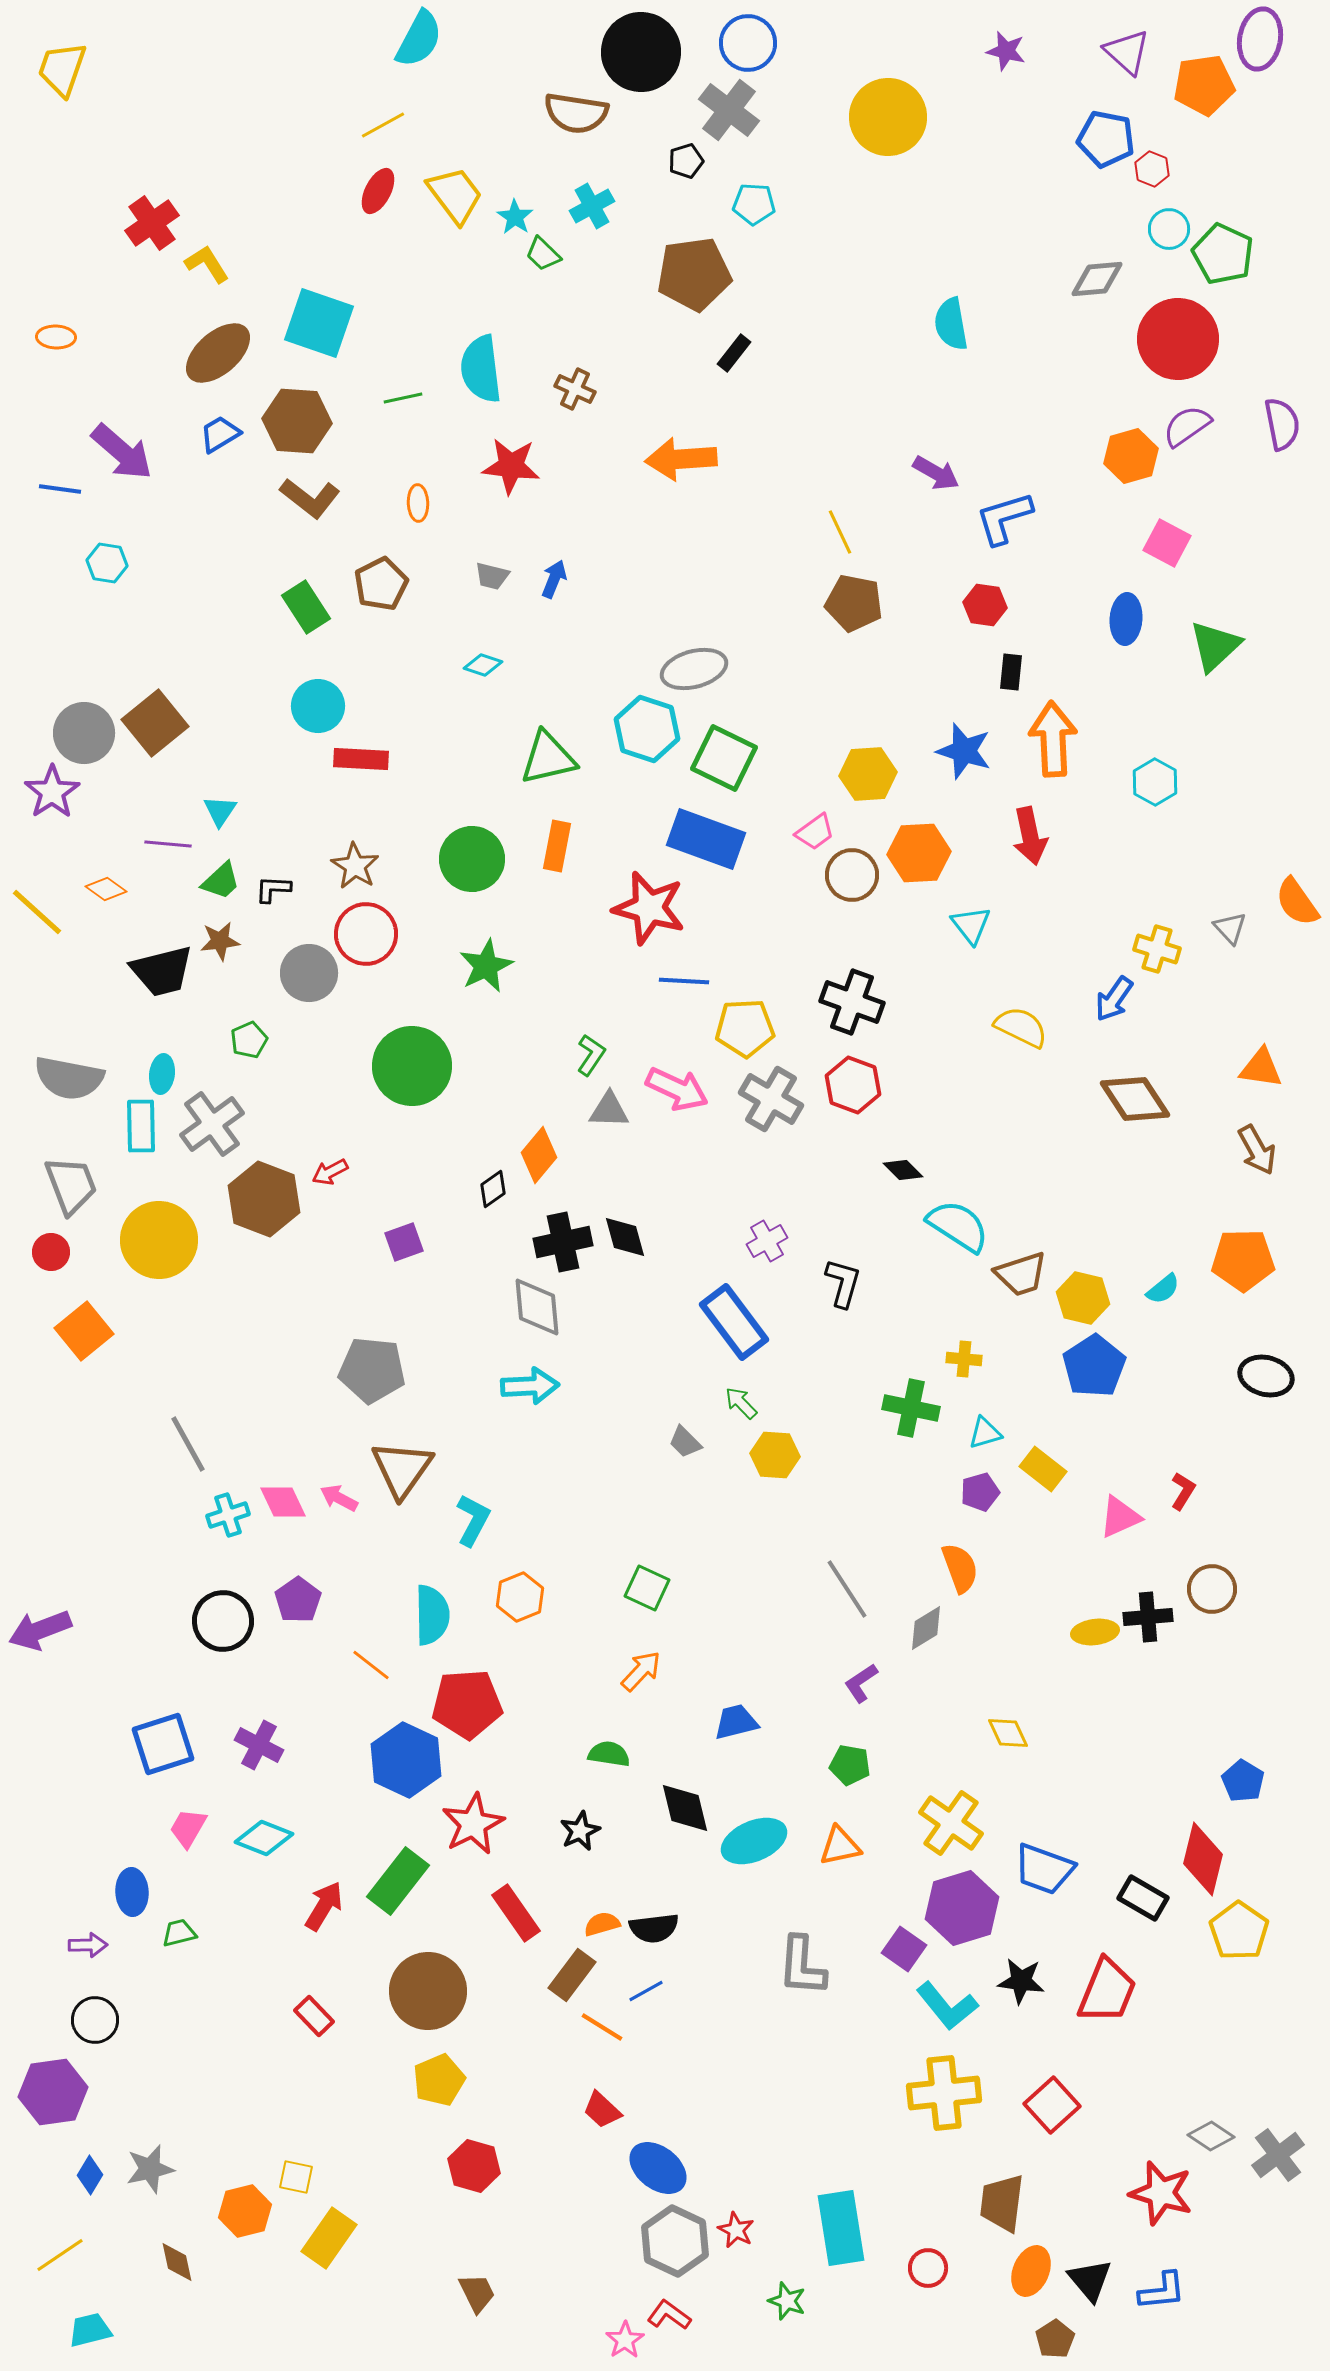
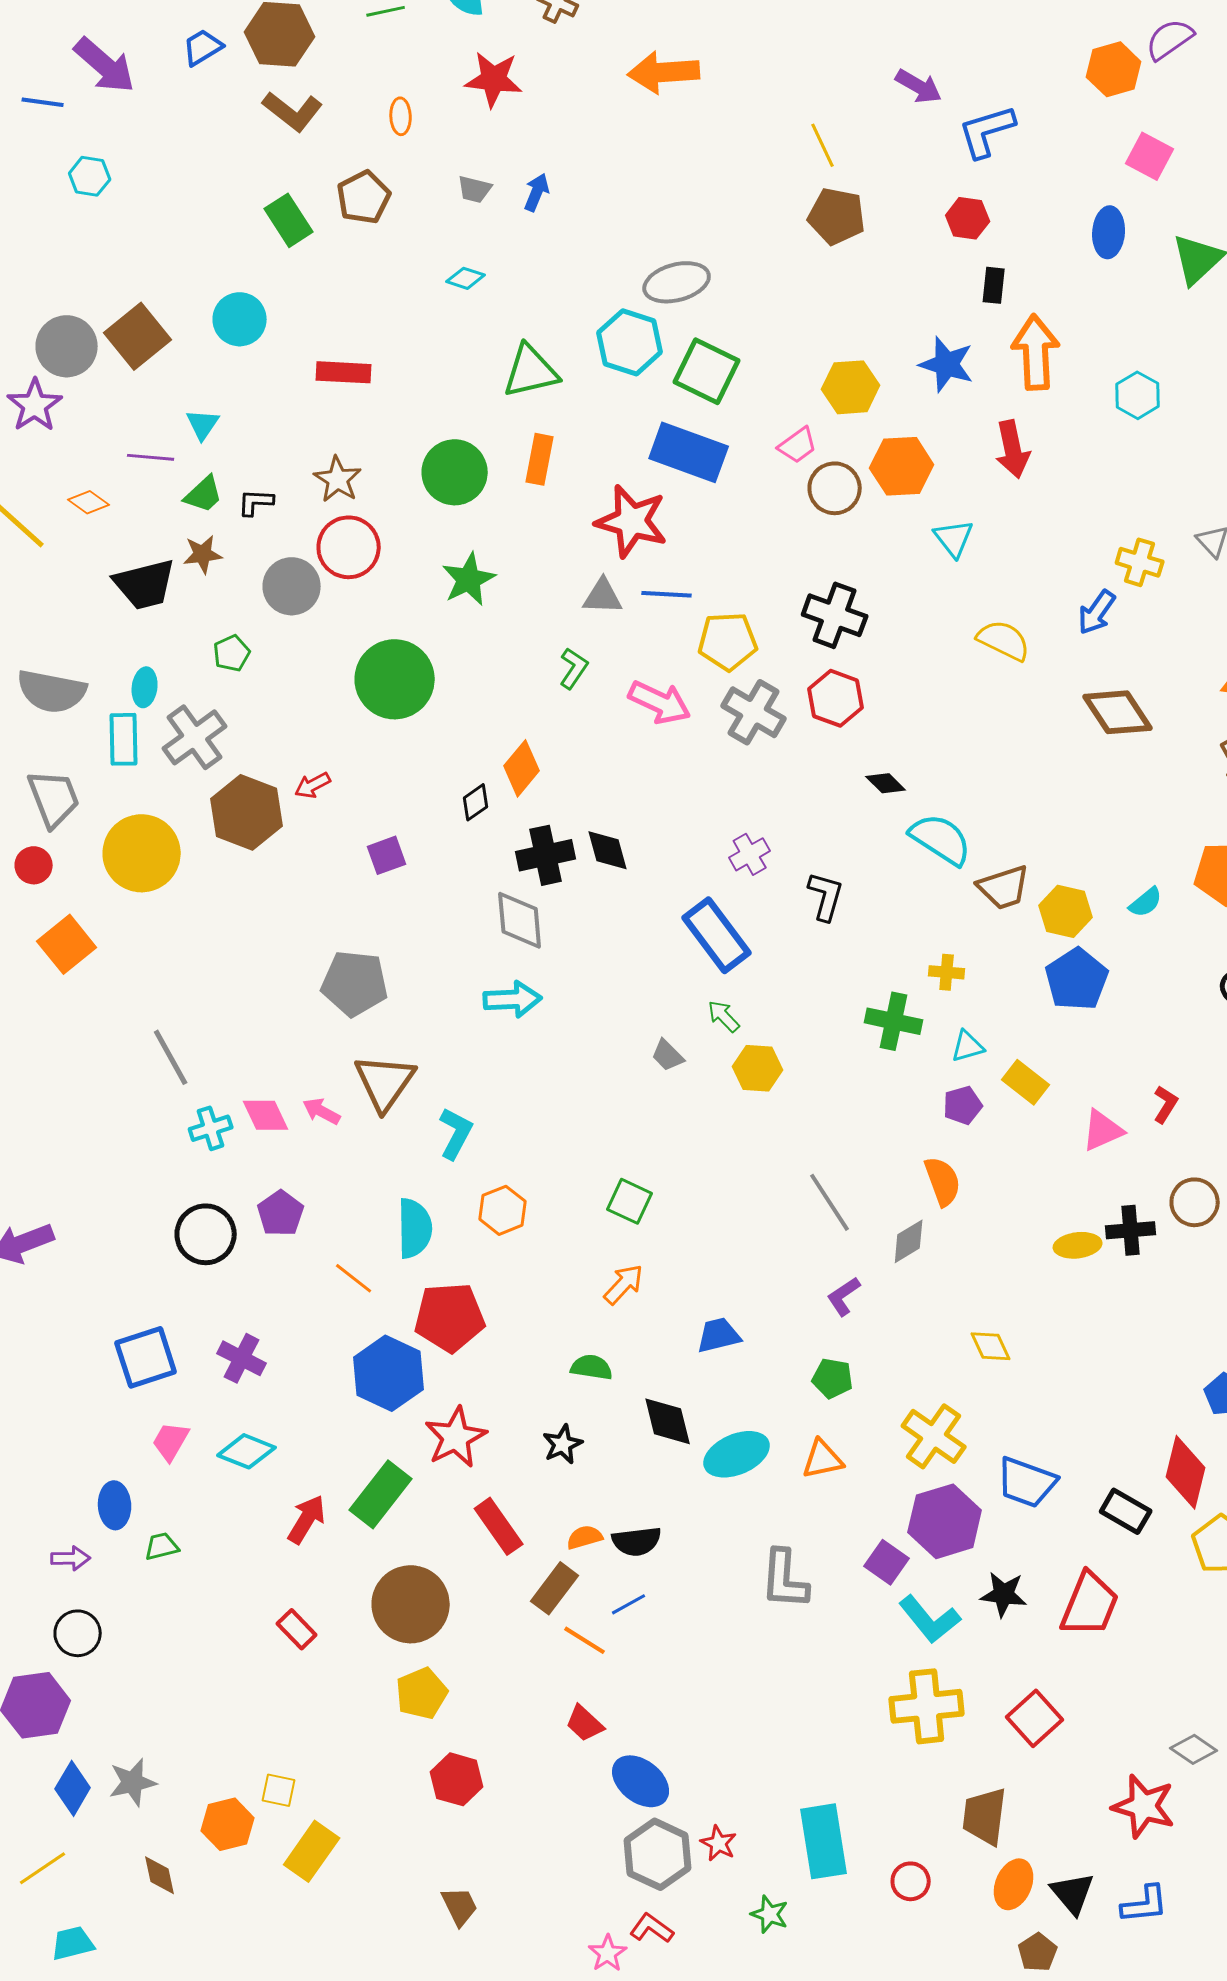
cyan circle: (318, 706) -> (240, 319), moved
gray triangle: (609, 1110) -> (603, 596), moved
blue diamond: (90, 2175) -> (73, 1788), size x1.4

